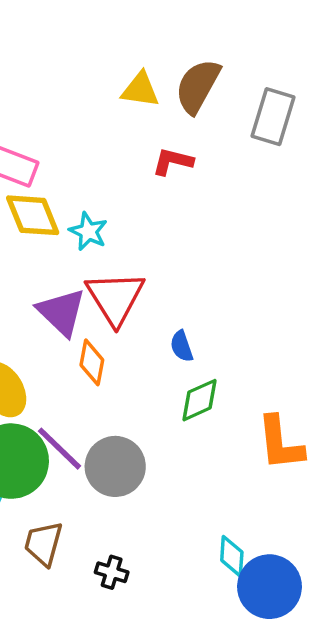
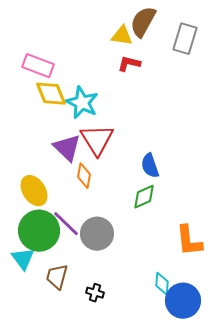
yellow triangle: (140, 90) -> (122, 36), moved
cyan star: (88, 231) -> (82, 103), size x1.5
blue semicircle: (182, 346) -> (150, 166), moved, size x1.4
orange L-shape: (280, 443) -> (189, 241), moved

